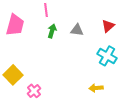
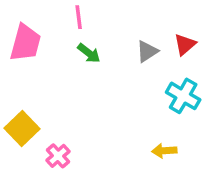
gray triangle: (77, 30) -> (147, 51), moved, turned -40
green arrow: (52, 31) -> (89, 53), turned 112

